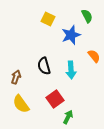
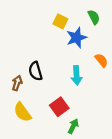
yellow square: (48, 19) -> (60, 21), moved
black semicircle: (44, 66) -> (35, 71), moved

